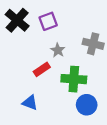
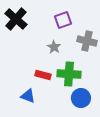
purple square: (48, 21) -> (63, 20), moved
red rectangle: (42, 69) -> (43, 75), moved, turned 49

